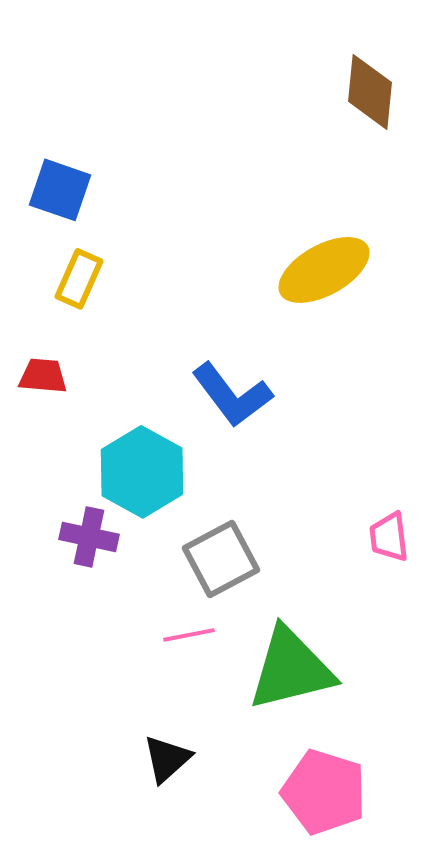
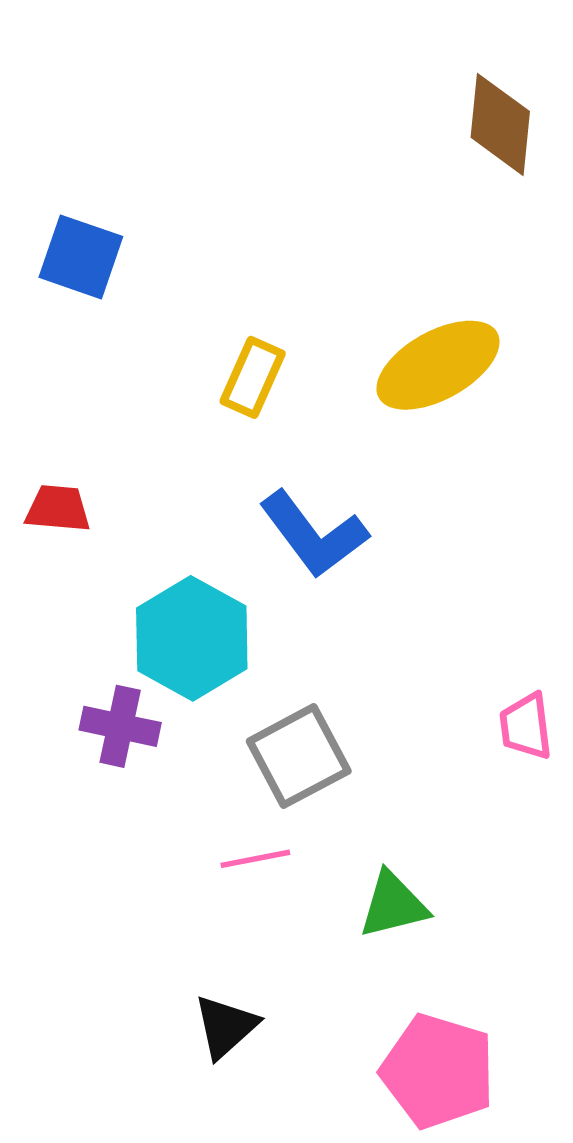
yellow rectangle: (79, 279) -> (253, 377), moved
green triangle: (291, 669) -> (393, 905), size x0.6

